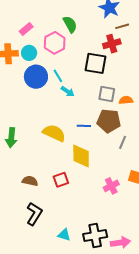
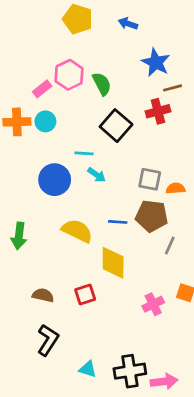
pink hexagon: (55, 43) -> (69, 75), moved
black square: (96, 63) -> (116, 126), moved, turned 30
cyan line: (58, 76) -> (84, 153), turned -56
blue circle: (36, 77) -> (55, 180), moved

